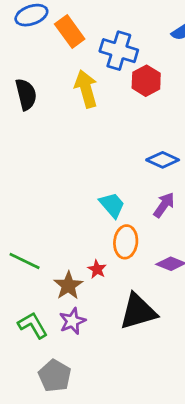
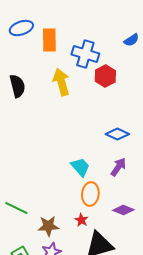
orange rectangle: (70, 31) -> (49, 40), turned 35
red star: (97, 269) -> (81, 220), moved
brown star: (68, 286) -> (48, 226), turned 30

